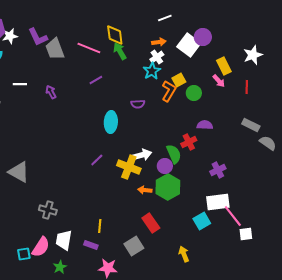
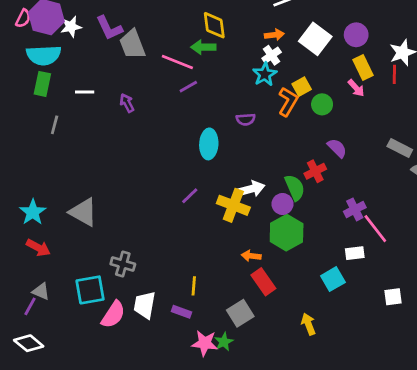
purple circle: (203, 37) -> (356, 35), moved
pink line: (89, 48) -> (177, 62), moved
green arrow: (120, 51) -> (203, 47), moved, turned -60
red line: (247, 87) -> (394, 74), moved
purple semicircle: (205, 125) -> (337, 148), turned 42
orange arrow: (145, 190) -> (251, 256), moved
white rectangle: (218, 202) -> (355, 253), size x0.6
pink line: (233, 216) -> (375, 229), moved
cyan square: (24, 254) -> (90, 290), moved, size x1.6
green star: (60, 267) -> (224, 342), moved

